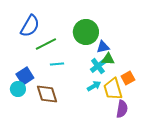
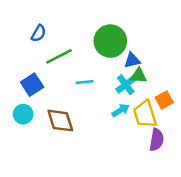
blue semicircle: (30, 26) -> (38, 33), size x0.6
cyan line: (57, 64) -> (85, 82), moved
blue square: (25, 76) -> (32, 85), moved

